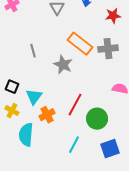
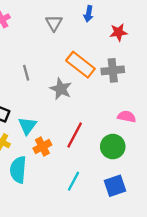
green circle: (97, 119) -> (113, 147), moved

